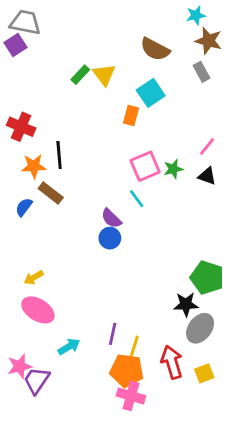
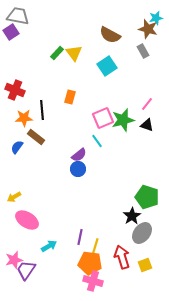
cyan star: (196, 15) -> (156, 18), moved
orange rectangle: (131, 115) -> (70, 97), moved
green star: (173, 169) -> (123, 120), size x1.6
purple semicircle: (111, 218) -> (79, 155), turned -84
yellow arrow: (34, 278) -> (14, 197), moved
black star: (186, 304) -> (132, 216), turned -30

